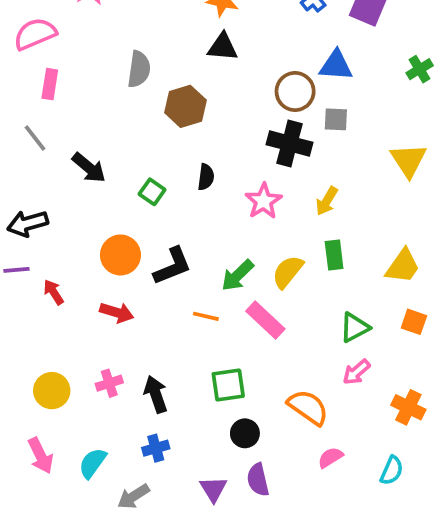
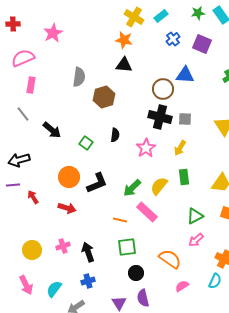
gray square: (336, 119) -> (185, 119), moved
orange line: (206, 316) -> (120, 220), moved
cyan semicircle: (392, 470) -> (215, 281), moved

